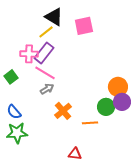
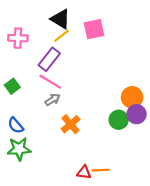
yellow line: (46, 32) -> (62, 36), moved
pink cross: (29, 54) -> (18, 38), moved
orange line: (90, 123) -> (101, 170), moved

